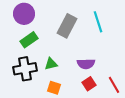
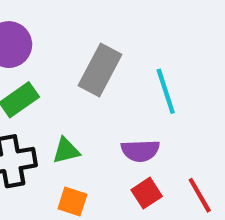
cyan line: (98, 22) -> (166, 91), moved

